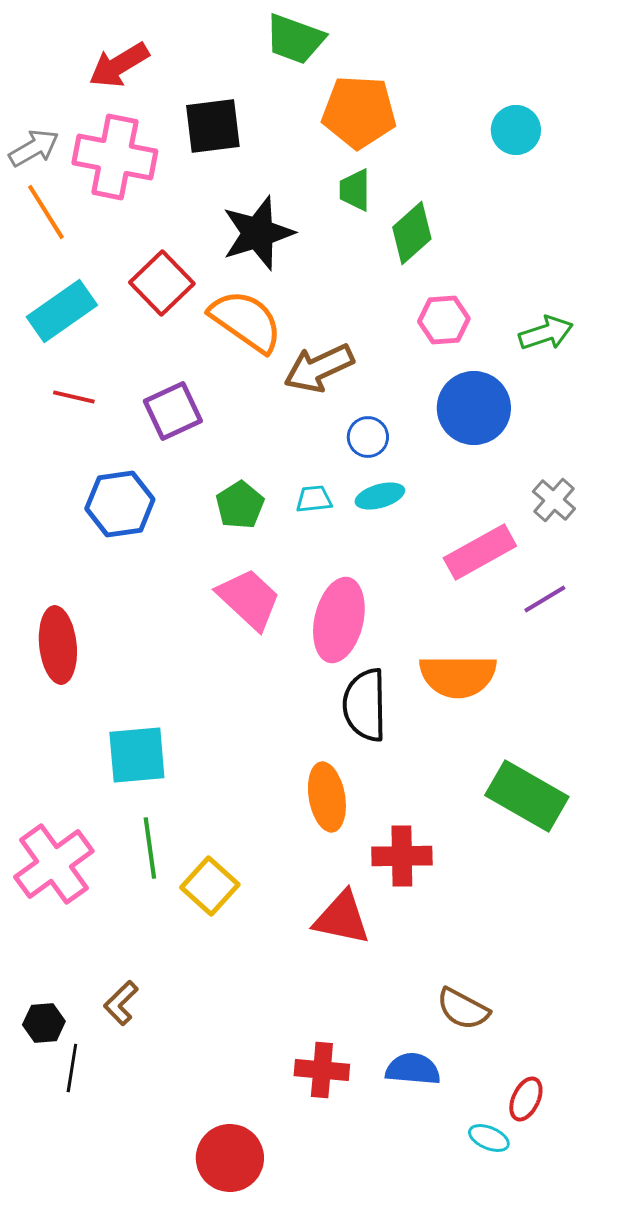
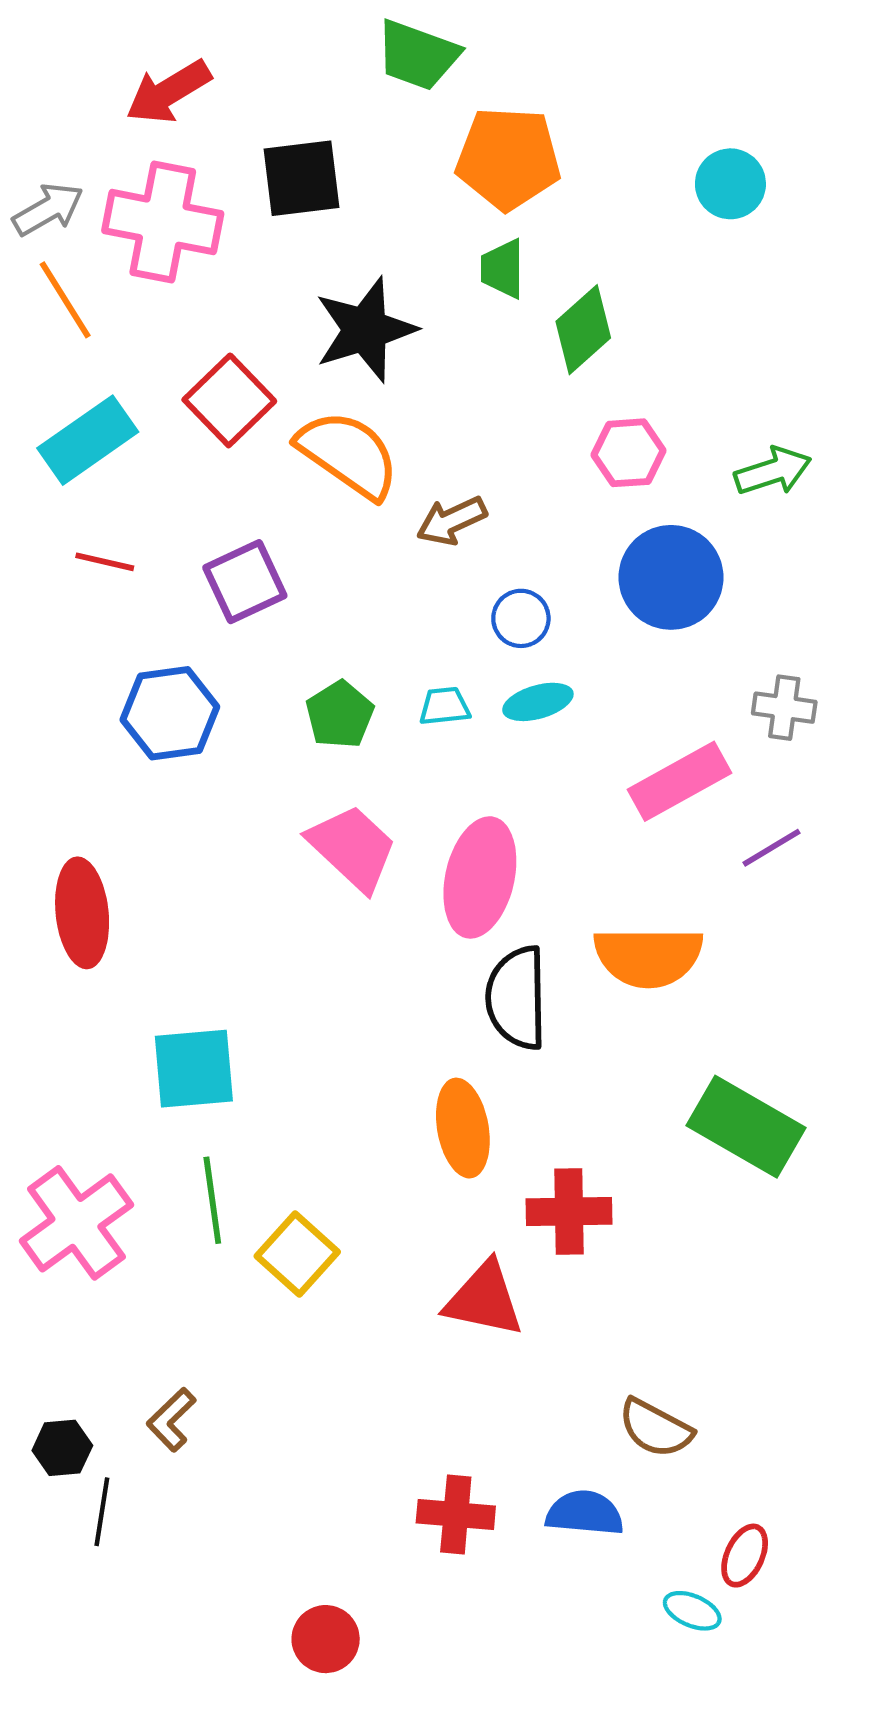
brown arrow: (319, 368) -> (452, 521), size x0.7
gray cross: (554, 500) -> (784, 708), turned -33
red circle: (230, 1158) -> (326, 1639), size x0.7

